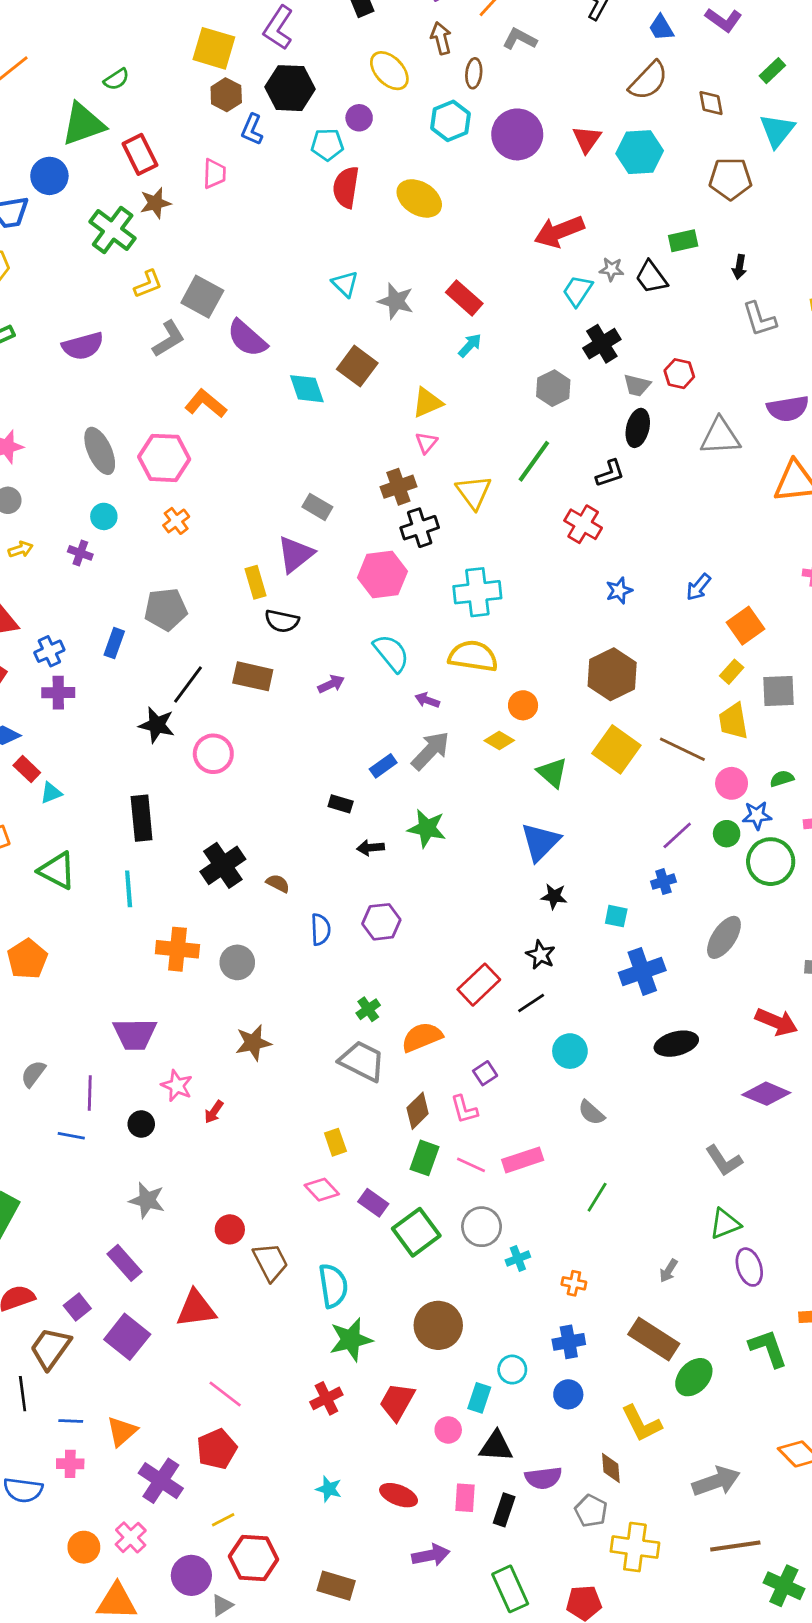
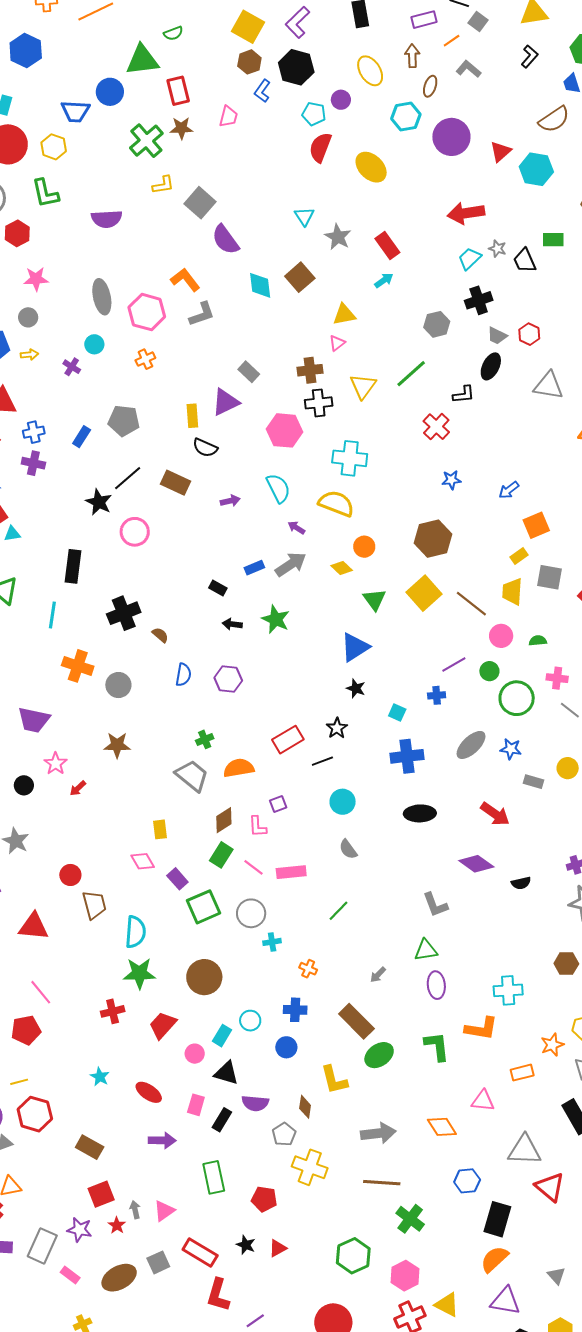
gray L-shape: (169, 339) -> (202, 314), moved
blue star: (757, 815) -> (511, 749), moved

